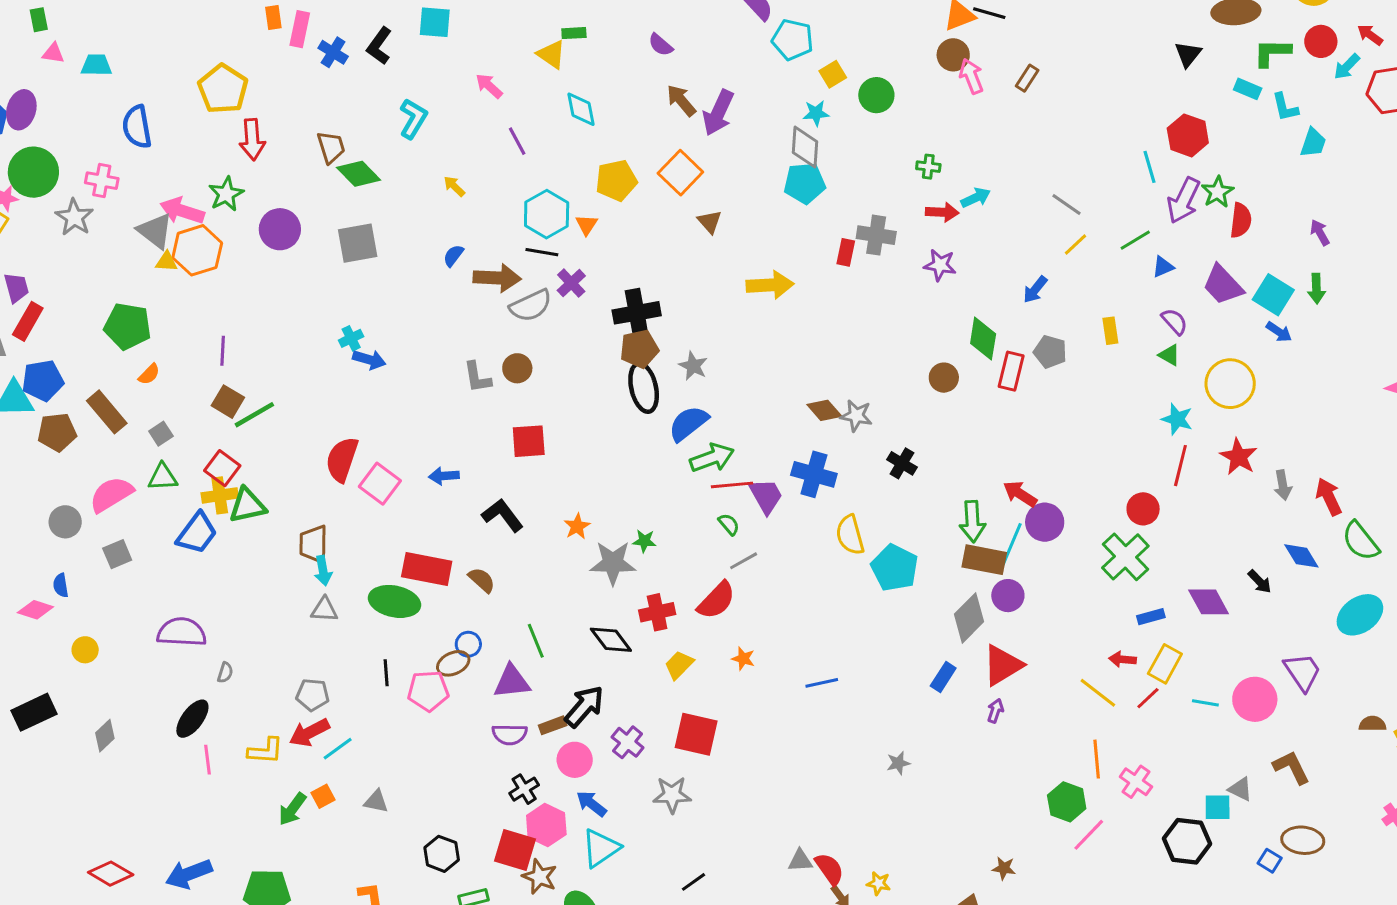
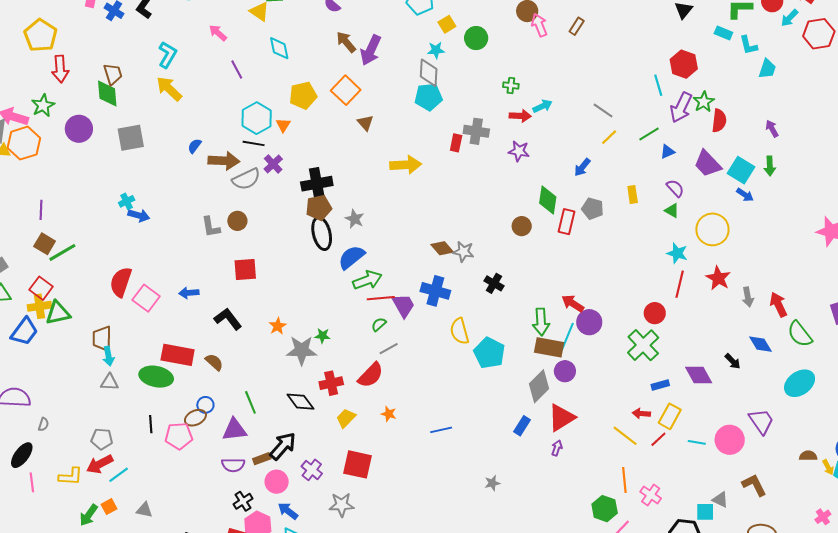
green diamond: (359, 174) -> (107, 93), moved, turned 40
yellow arrow: (454, 186) -> (169, 89), moved, size x1.8
green semicircle: (729, 524) -> (379, 324), turned -91

